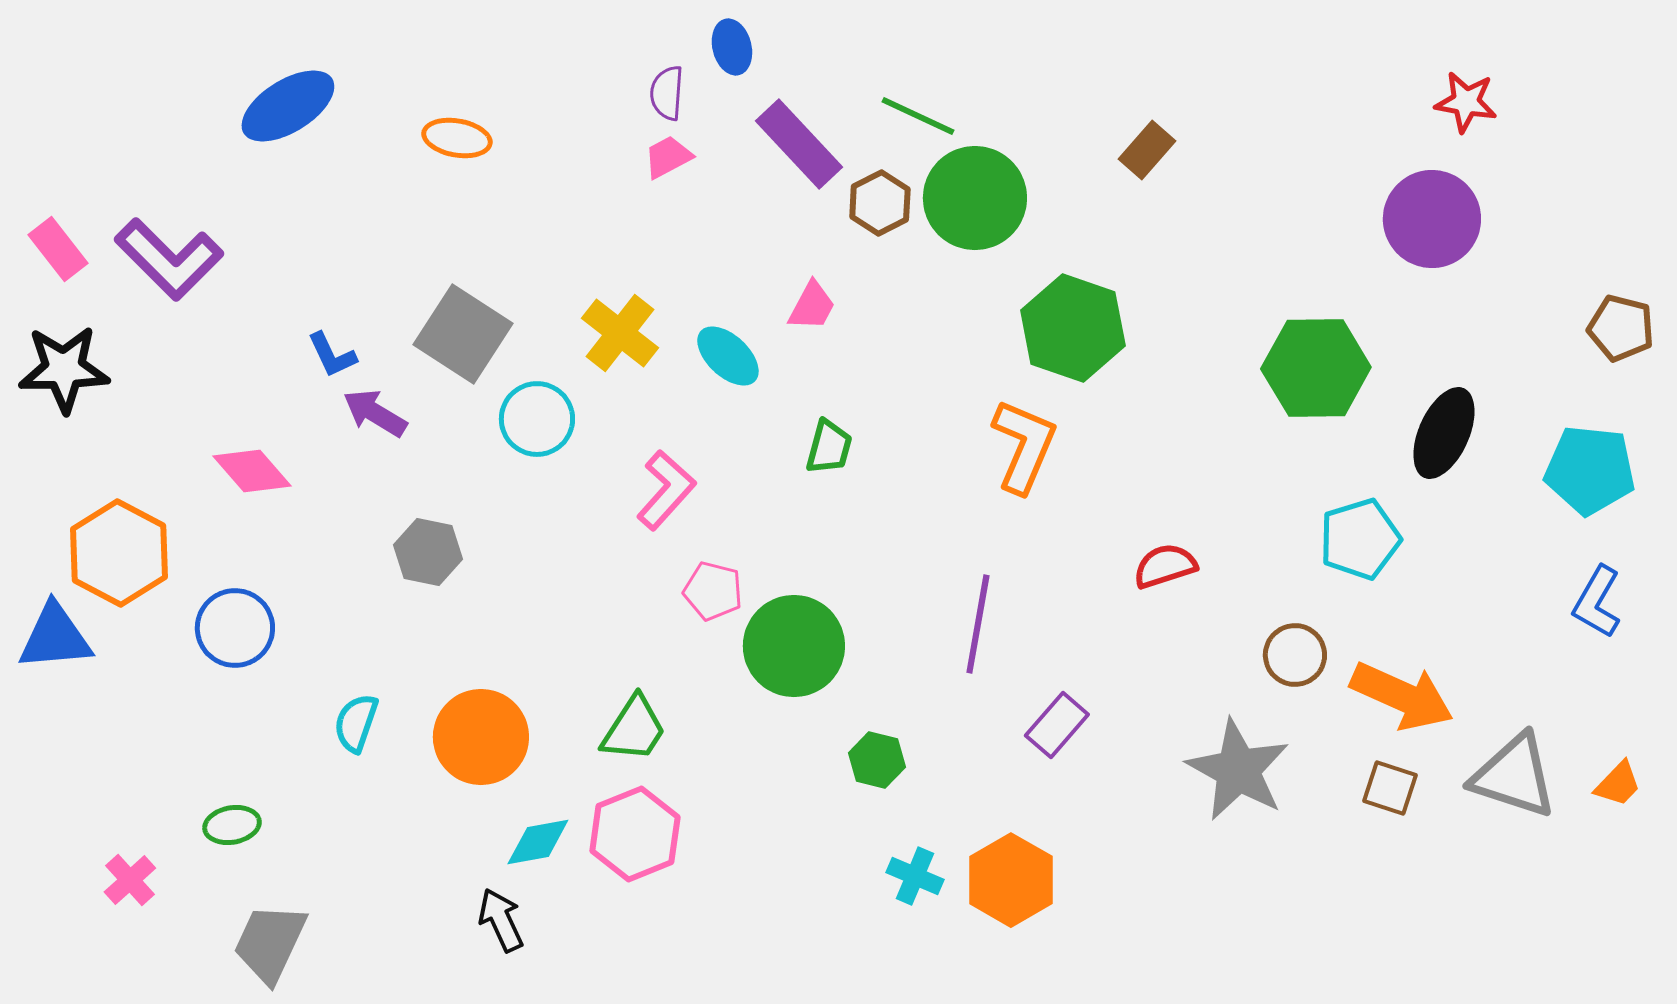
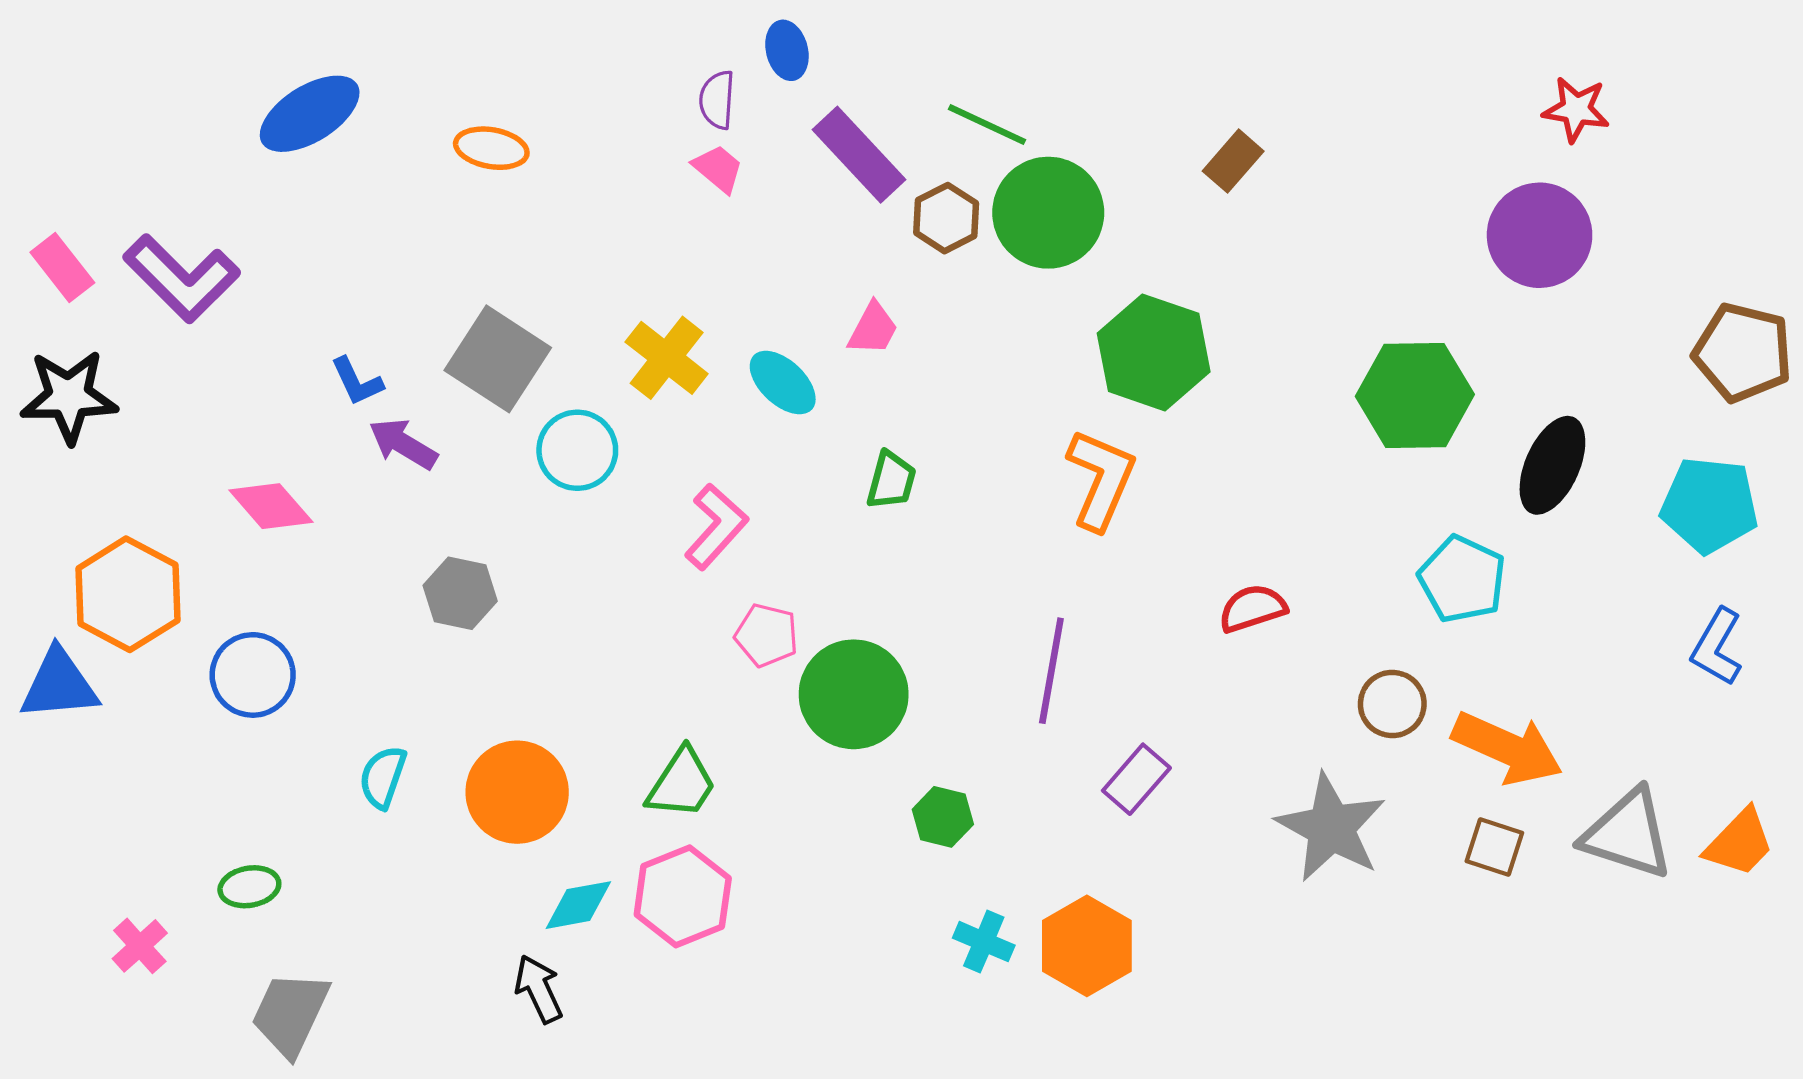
pink trapezoid: (668, 157) -> (718, 169), turned 68
brown pentagon: (1621, 328) -> (1743, 352), size x1.4
cyan pentagon: (1360, 539) -> (1462, 579), turned -30
orange trapezoid: (1618, 784) -> (1740, 843), size x1.4

